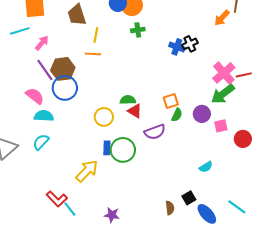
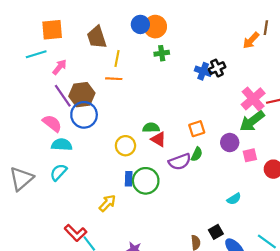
green semicircle: (177, 115) -> (197, 154), moved
yellow arrow: (87, 171) -> (107, 203), size x0.7

